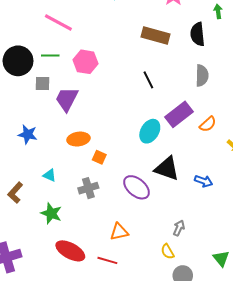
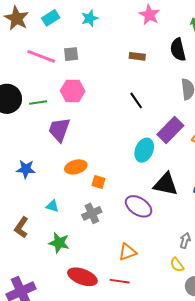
brown rectangle: (155, 35) -> (137, 56), size x0.6
green line: (50, 56) -> (38, 102), moved
gray square: (43, 84) -> (71, 54), moved

